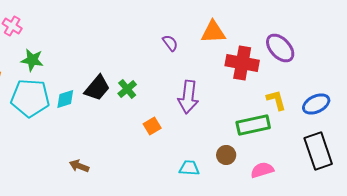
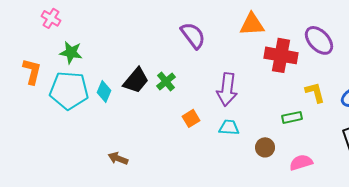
purple semicircle: (170, 43) -> (193, 35), moved, size x1.6
cyan diamond: (65, 99) -> (104, 91), turned -50
green rectangle: (253, 125) -> (292, 117), size x0.6
cyan trapezoid: (189, 168) -> (229, 127), moved

